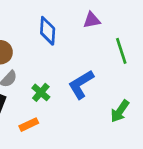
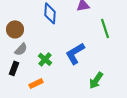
green arrow: (120, 111) -> (96, 80), moved

